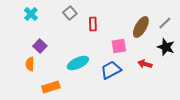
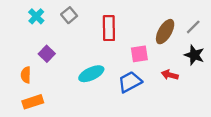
gray square: (70, 13) -> (69, 15), moved
red rectangle: (93, 24) -> (109, 28), size x1.5
orange semicircle: (30, 64) -> (26, 75), moved
orange rectangle: (51, 87) -> (33, 102), moved

